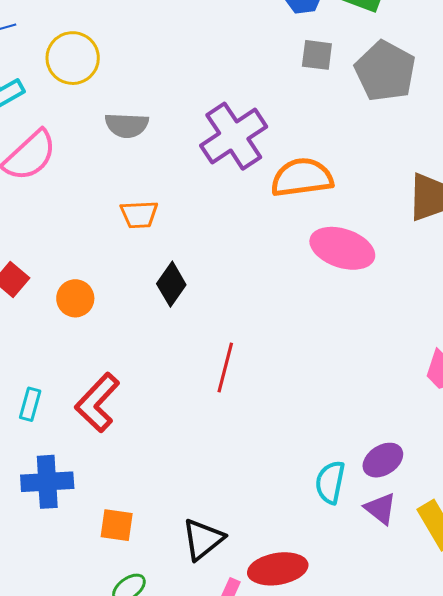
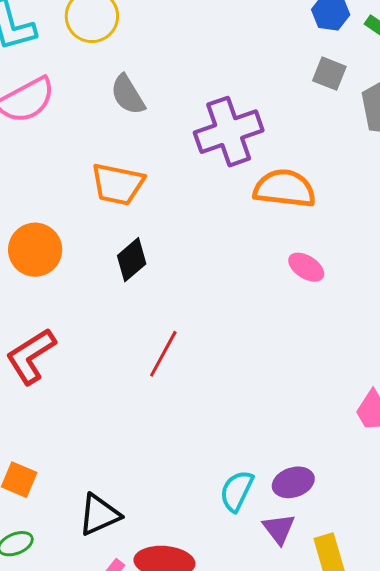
gray semicircle: (127, 125) -> (128, 95), turned 42
orange trapezoid: (139, 214) -> (118, 184), size x1.4
pink ellipse: (342, 248) -> (306, 267), size x0.6
orange circle: (75, 298) -> (35, 250), size x1.4

